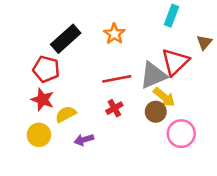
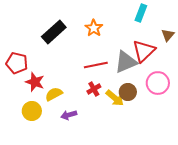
red pentagon: (46, 69) -> (17, 63), moved
yellow arrow: (164, 97) -> (115, 98), moved
pink circle: (181, 134) -> (158, 83), moved

